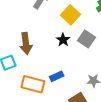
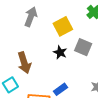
yellow square: (71, 15) -> (63, 26), turned 30

